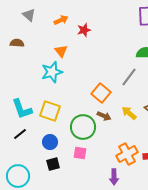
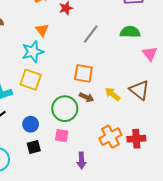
gray line: (129, 77) -> (91, 34), moved
orange square: (101, 93) -> (83, 73), turned -30
yellow square: (50, 111) -> (31, 80), moved
purple arrow: (114, 177) -> (81, 160), moved

